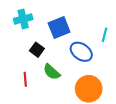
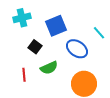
cyan line: (104, 35) -> (99, 33), turned -56
green semicircle: (52, 72) -> (49, 68), turned -66

